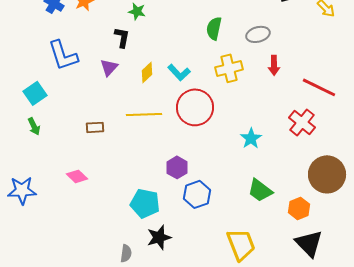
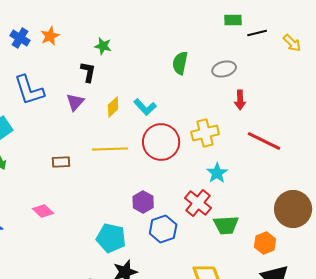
yellow cross: (229, 68) -> (205, 133), moved
red line: (319, 87) -> (264, 141), moved
red cross: (302, 122) -> (198, 203), moved
green trapezoid: (260, 190) -> (226, 225), turned -40

